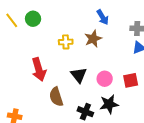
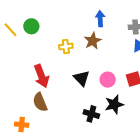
blue arrow: (103, 17) -> (100, 19), turned -147
brown semicircle: (56, 97) -> (40, 102), moved

